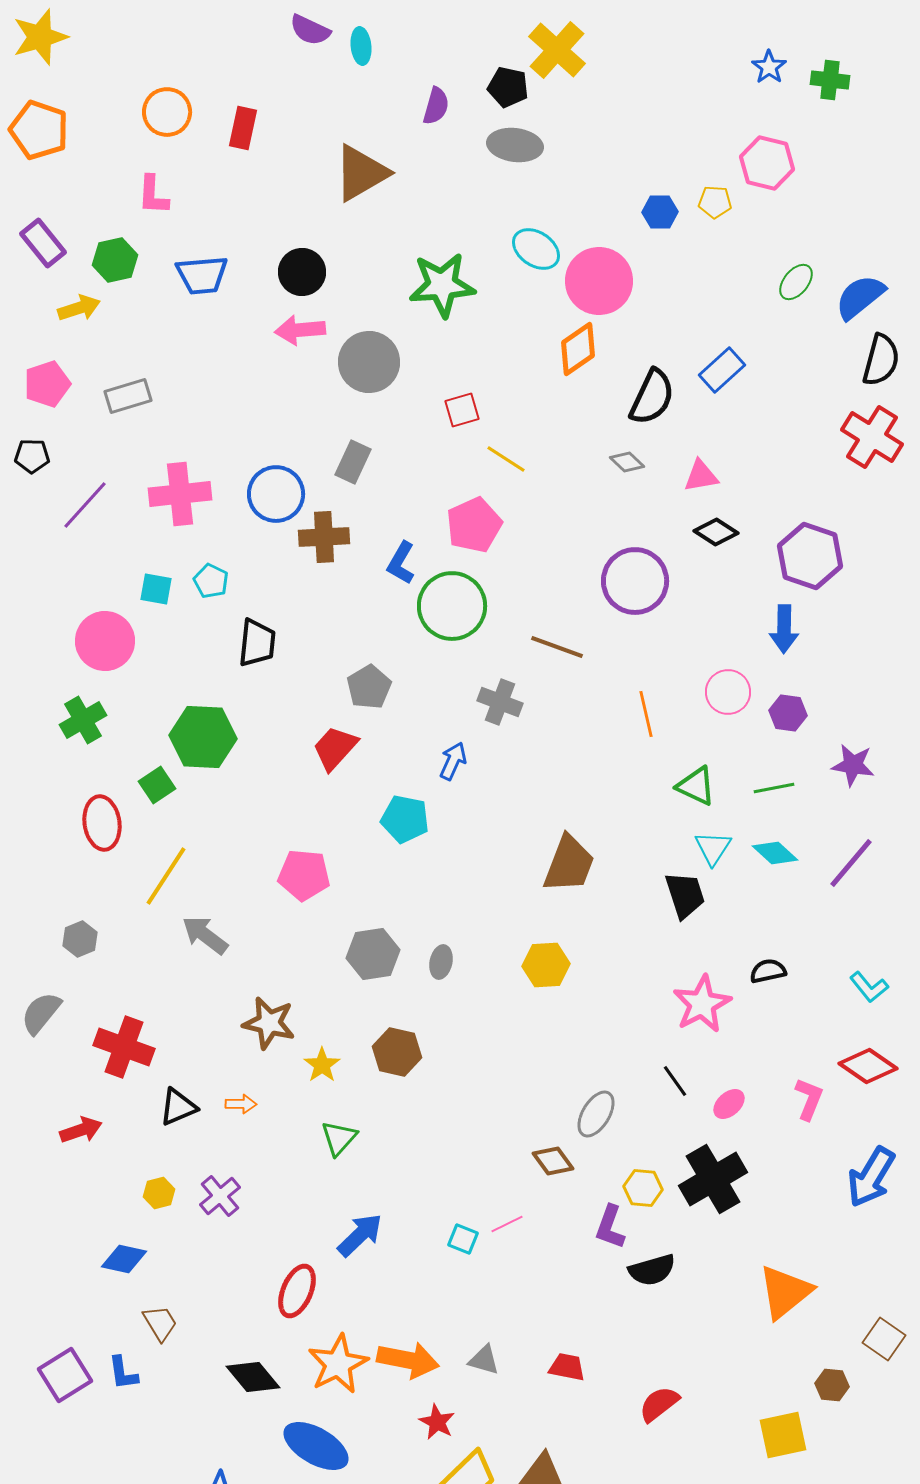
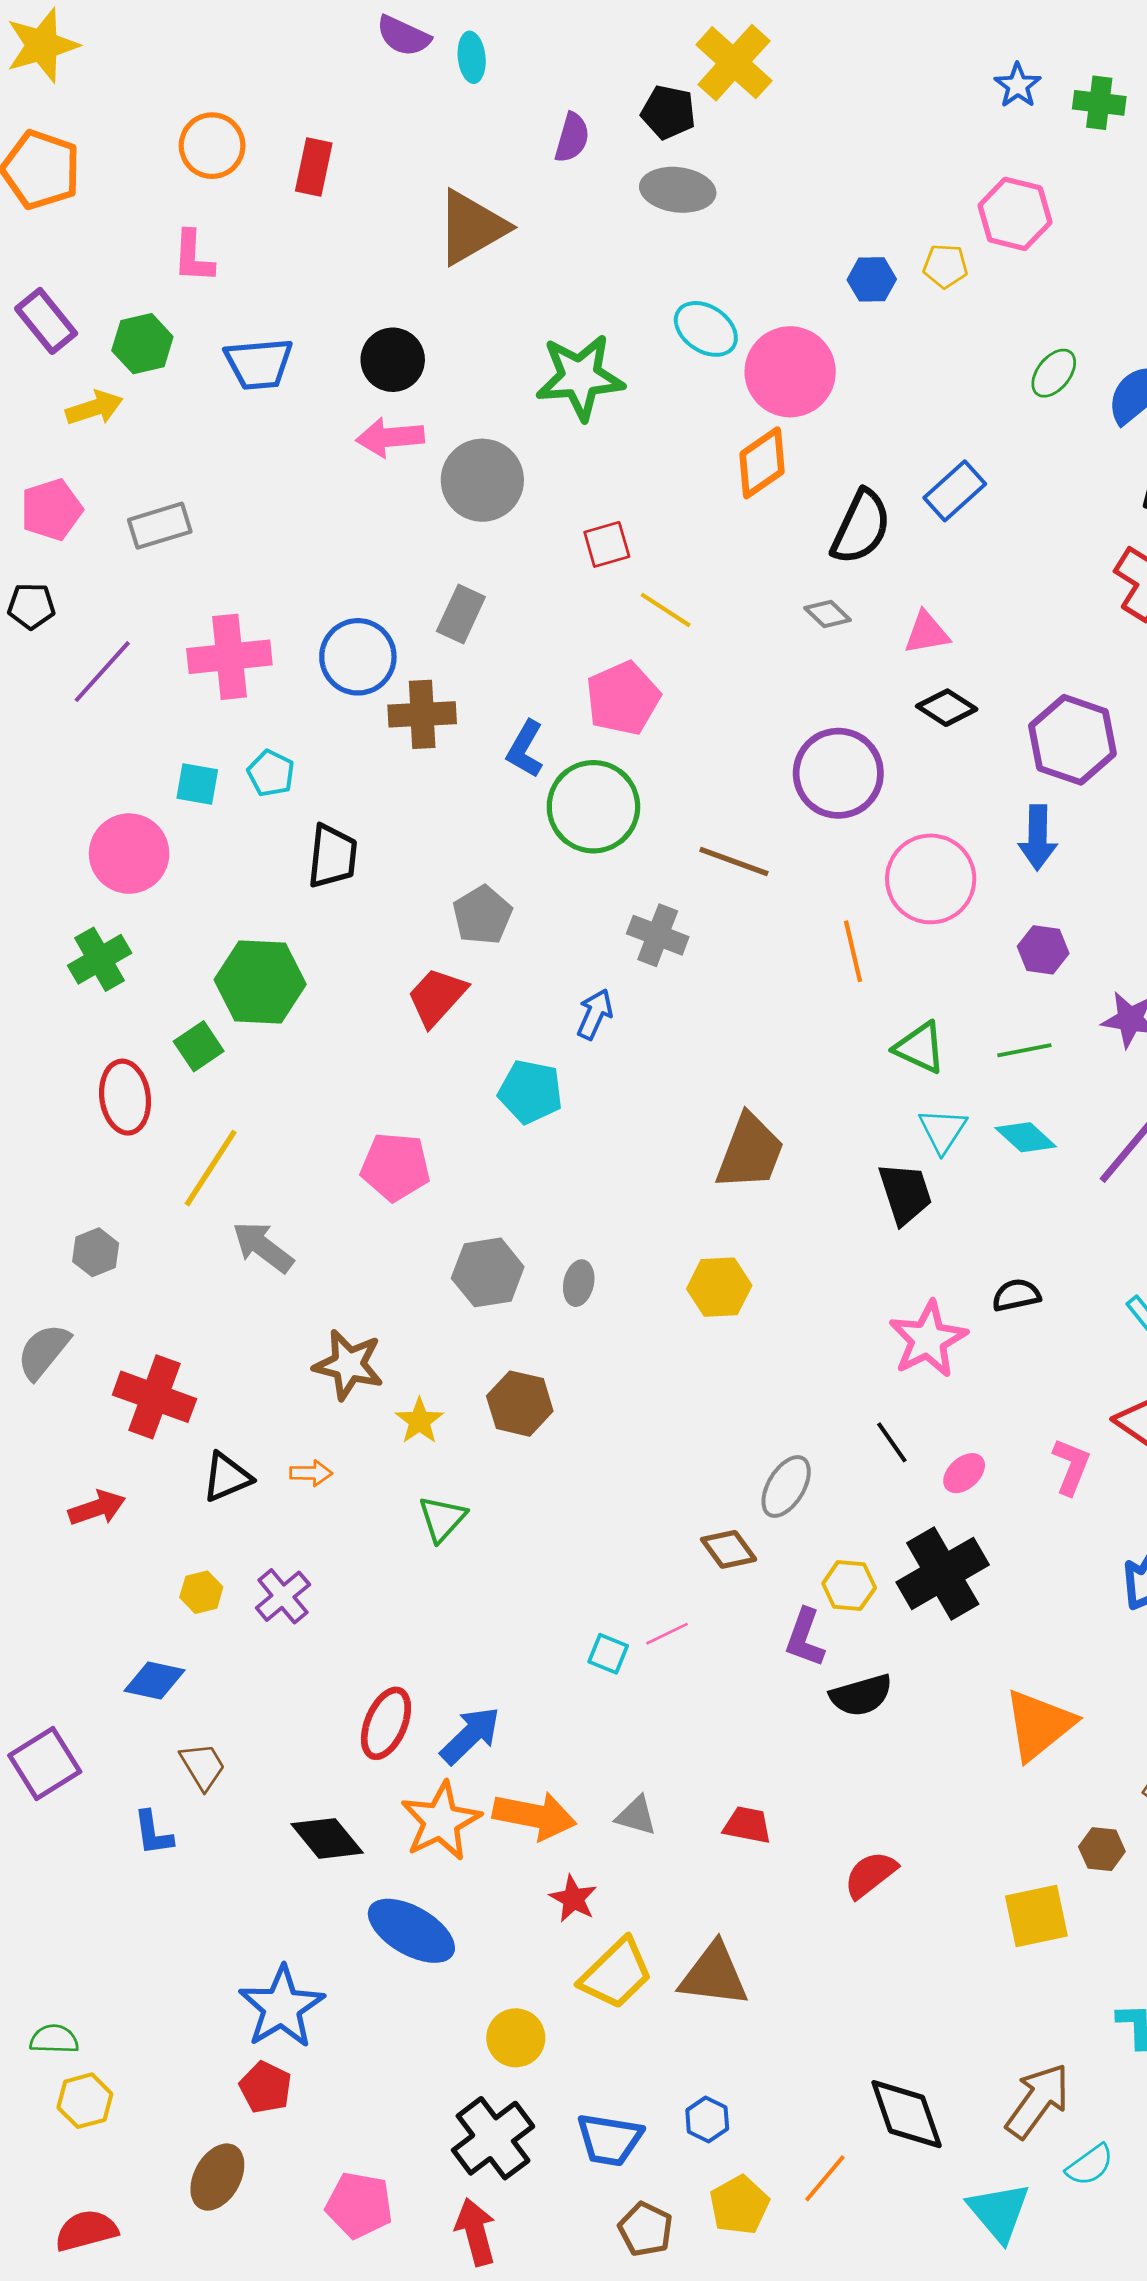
pink circle: (728, 692) -> (931, 879), moved, size x1.5
blue arrow: (360, 1235) -> (470, 1735), moved
purple square: (65, 1375) -> (45, 1764), moved

